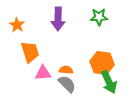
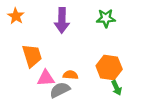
orange star: (17, 25) -> (16, 16), moved
green arrow: (109, 82) -> (117, 88), size x0.6
gray semicircle: (67, 84) -> (60, 90), moved, turned -72

